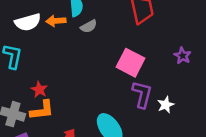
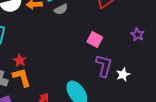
pink square: (130, 63) -> (95, 40), size x0.7
orange L-shape: (42, 110) -> (22, 77), turned -100

